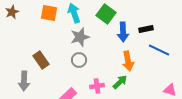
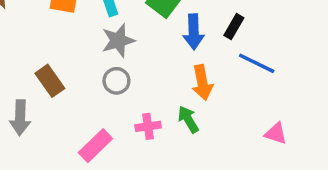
black rectangle: (146, 29) -> (234, 27), turned -48
green arrow: (120, 82) -> (188, 119), turned -77

